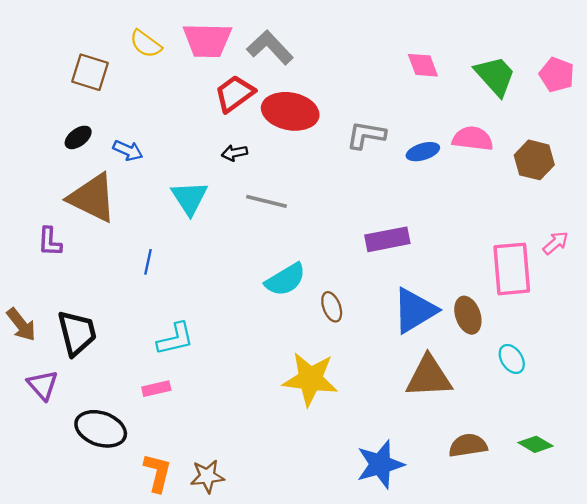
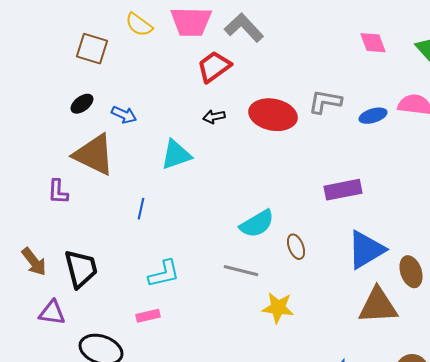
red ellipse: (290, 111) -> (273, 115), moved
cyan triangle: (189, 198) -> (176, 155), turned 44
gray line: (267, 201) -> (241, 271), moved
brown ellipse: (468, 315) -> (411, 272), moved
yellow star: (310, 379) -> (278, 308), size x0.7
purple triangle: (43, 385) -> (52, 313), turned -40

